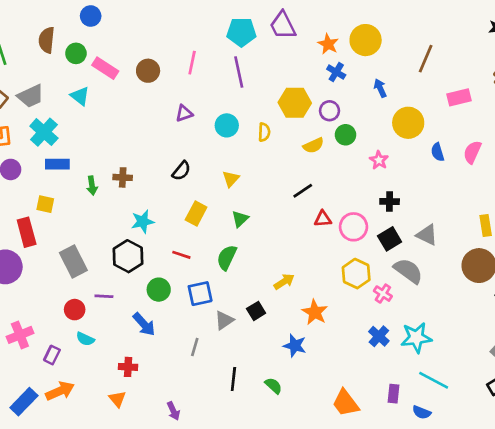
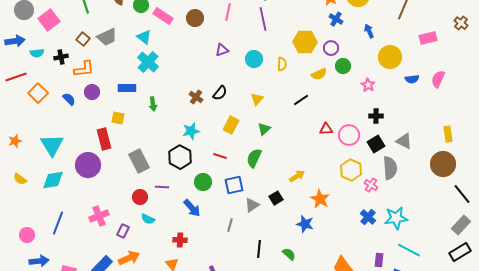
cyan cross: (44, 132) -> (148, 62), moved
blue semicircle: (438, 152) -> (412, 79), turned -80
brown cross: (123, 177) -> (196, 97), moved, turned 32
black line: (303, 191) -> (301, 100), moved
gray semicircle: (408, 271) -> (390, 168), turned 50

